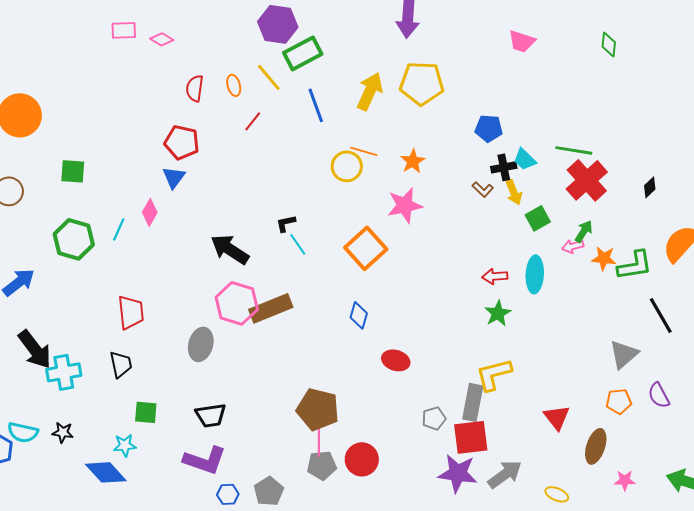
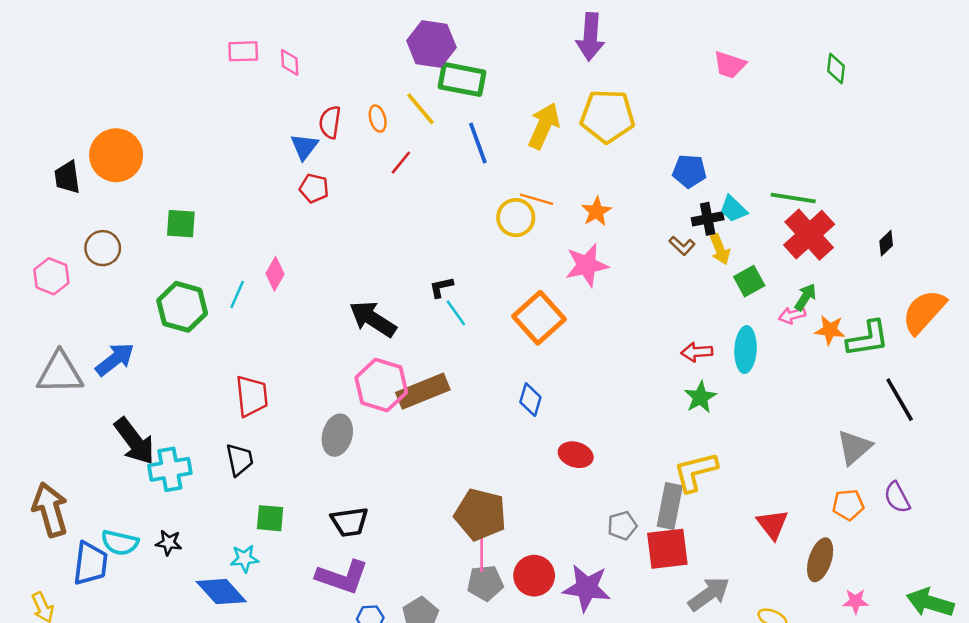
pink diamond: (162, 39) -> (290, 62), turned 55
green rectangle: (303, 53) -> (462, 79), turned 39
red pentagon: (182, 142) -> (314, 188), size x0.7
blue triangle: (174, 177) -> (304, 147), moved
purple star: (458, 473) -> (587, 588), moved

